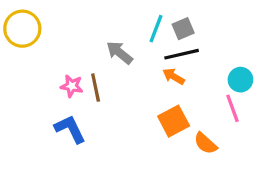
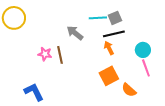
cyan line: (156, 29) -> (98, 18), turned 66
orange arrow: (174, 76) -> (109, 48), turned 32
cyan circle: (240, 80) -> (143, 50), moved
blue L-shape: (70, 129) -> (34, 92), moved

